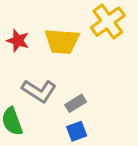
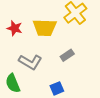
gray rectangle: (76, 103) -> (67, 55), moved

